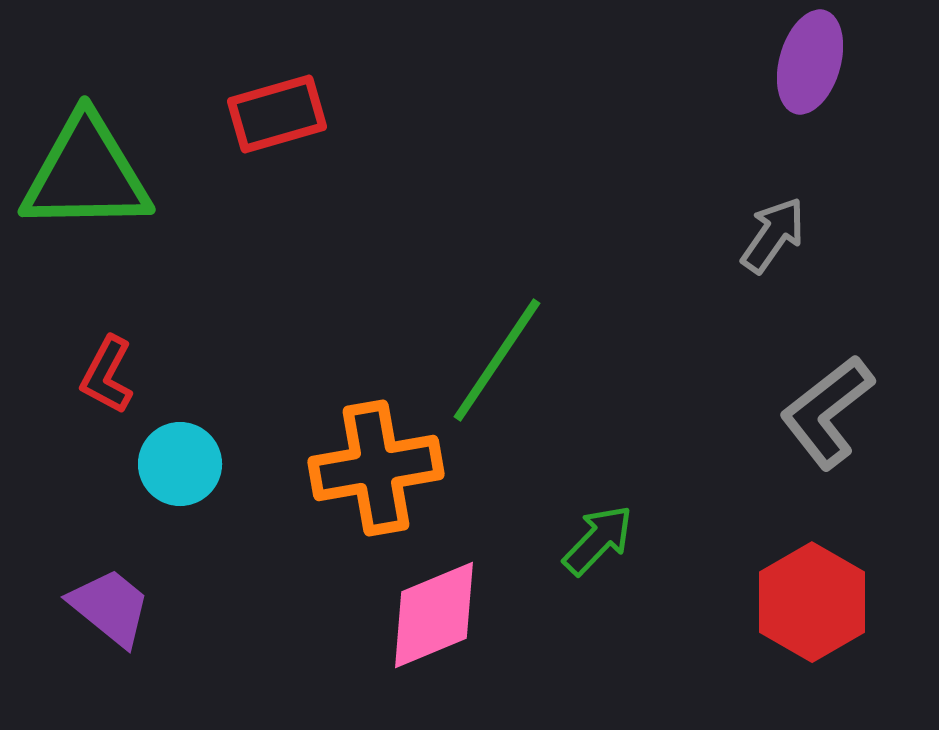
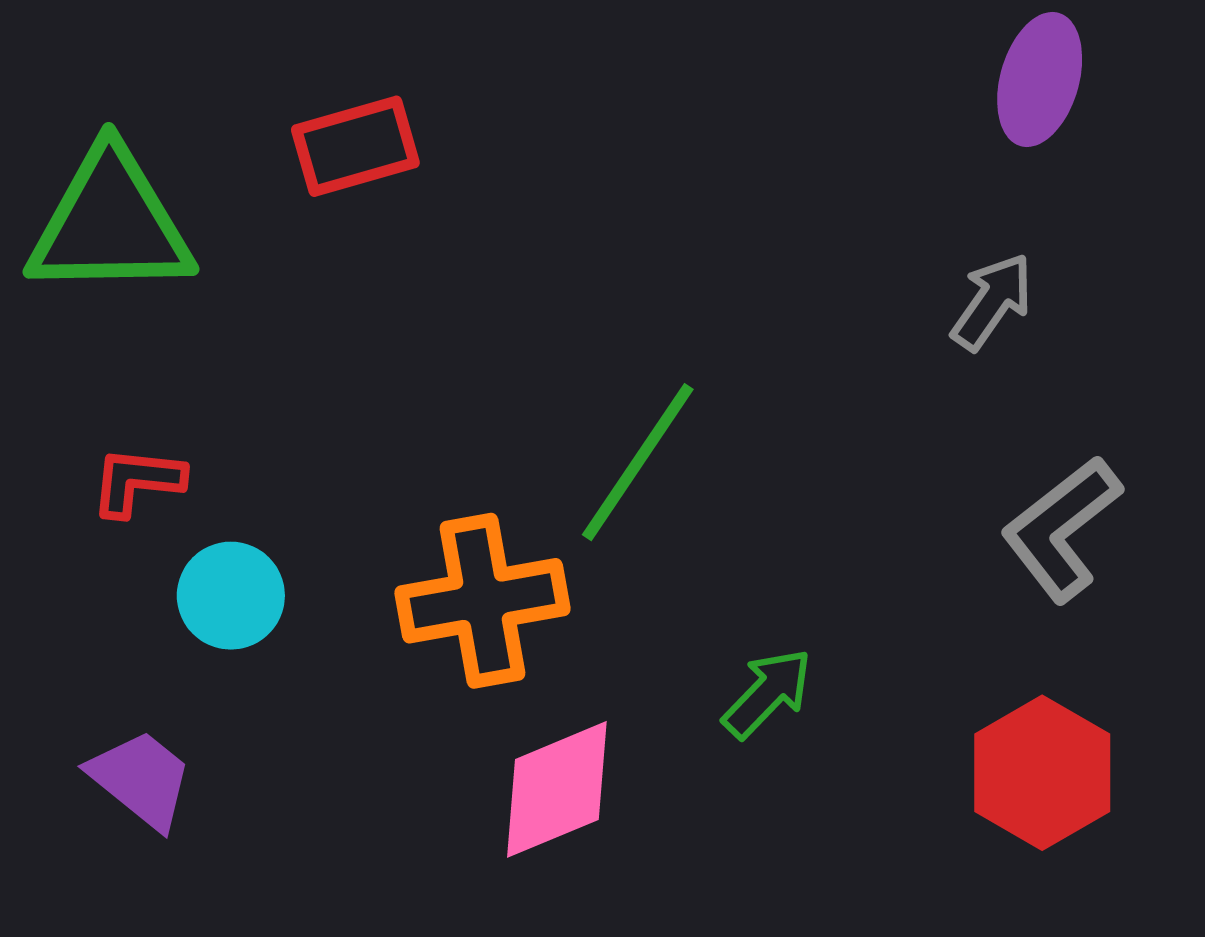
red L-shape: (107, 375) -> (137, 481), turned 68

